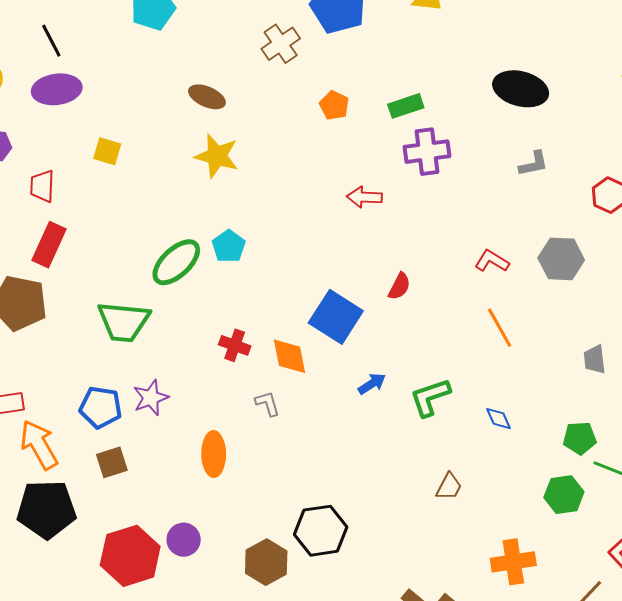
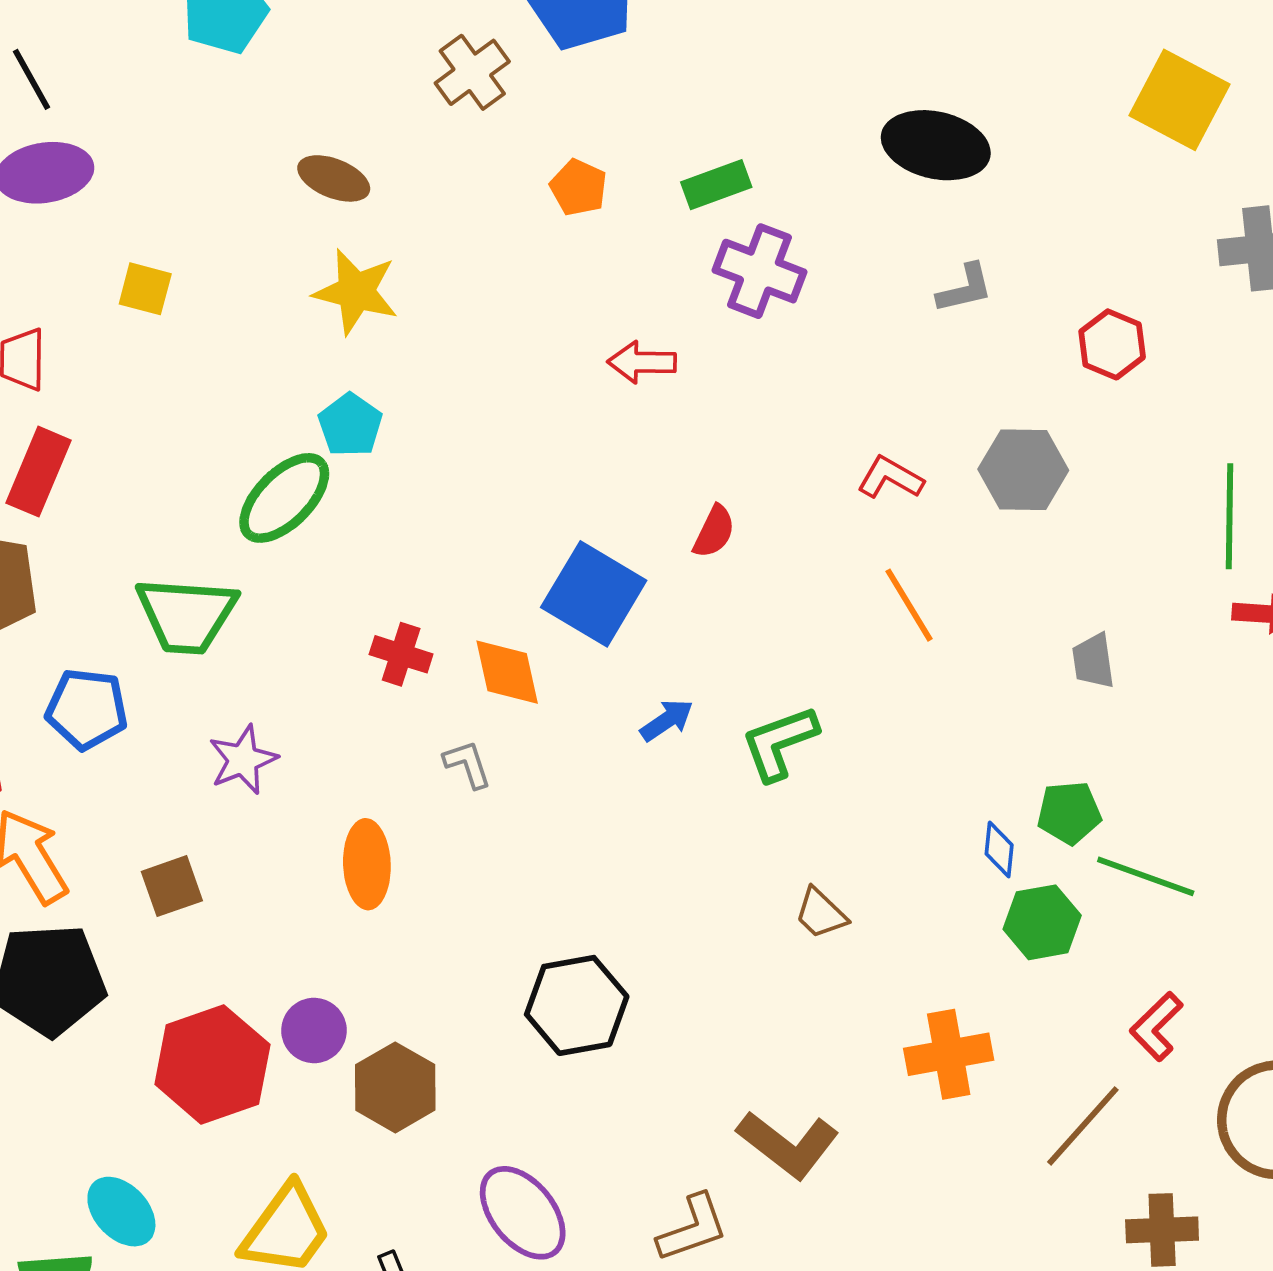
purple cross: (427, 152) -> (759, 271), turned 30
cyan pentagon: (229, 246) -> (350, 425), moved
blue pentagon: (101, 407) -> (87, 709), moved
blue diamond: (498, 419) -> (999, 849), moved, turned 32
brown trapezoid: (449, 487) -> (821, 913), turned 108
brown hexagon: (266, 562) -> (395, 1087), moved

